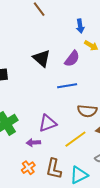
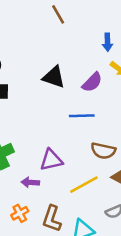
black triangle: (42, 58) -> (54, 77), turned -30

